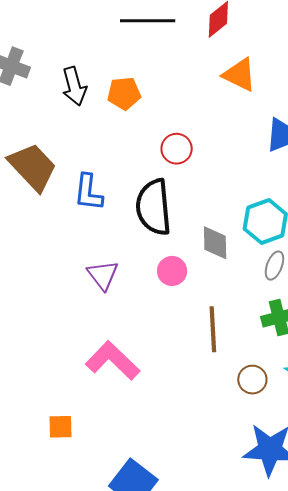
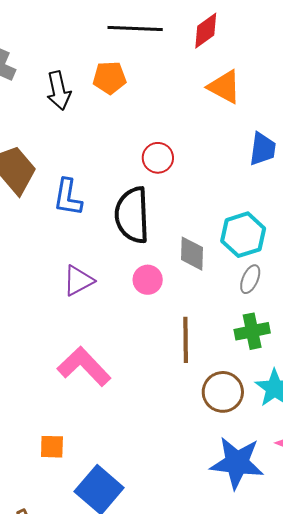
orange pentagon: (124, 93) -> (110, 78), moved
purple triangle: (103, 275) -> (78, 281), turned 36
brown circle: (252, 380) -> (223, 392), size x1.4
orange square: (61, 427) -> (52, 447), moved

